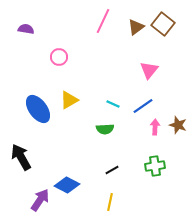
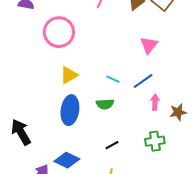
pink circle: (59, 57) -> (59, 32), size x1.8
blue ellipse: (38, 109) -> (70, 110), moved, turned 44
brown star: (178, 125) -> (178, 112), moved, turned -30

